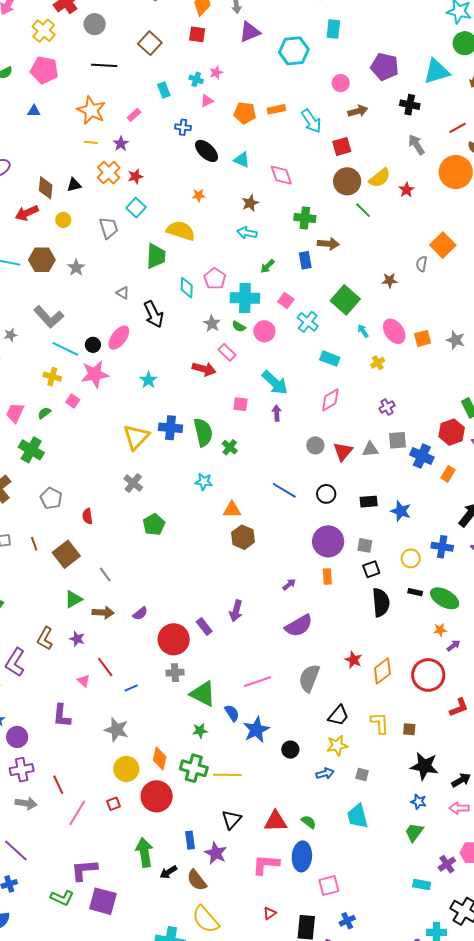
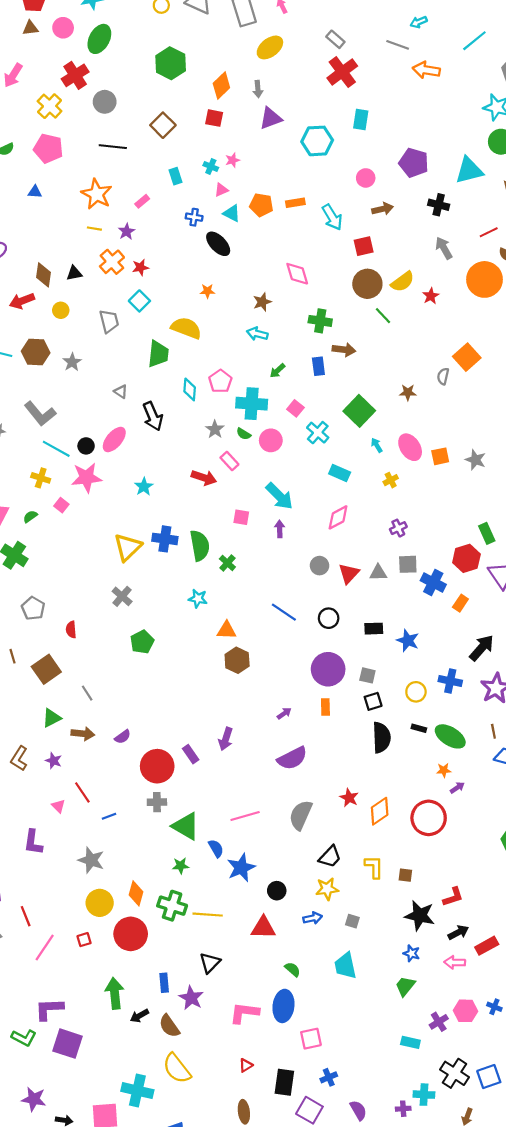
cyan triangle: (242, 160) -> (232, 213), moved
red L-shape: (459, 707) -> (453, 897), moved
red triangle: (276, 821) -> (263, 928), moved

